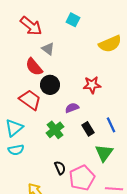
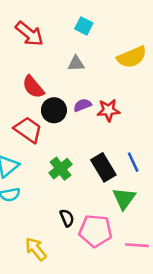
gray triangle: (48, 49) -> (76, 64), moved, turned -40
purple semicircle: (72, 108) -> (83, 105), moved
black rectangle: (88, 129) -> (103, 167), size x1.5
pink pentagon: (82, 178) -> (95, 231), turned 30

